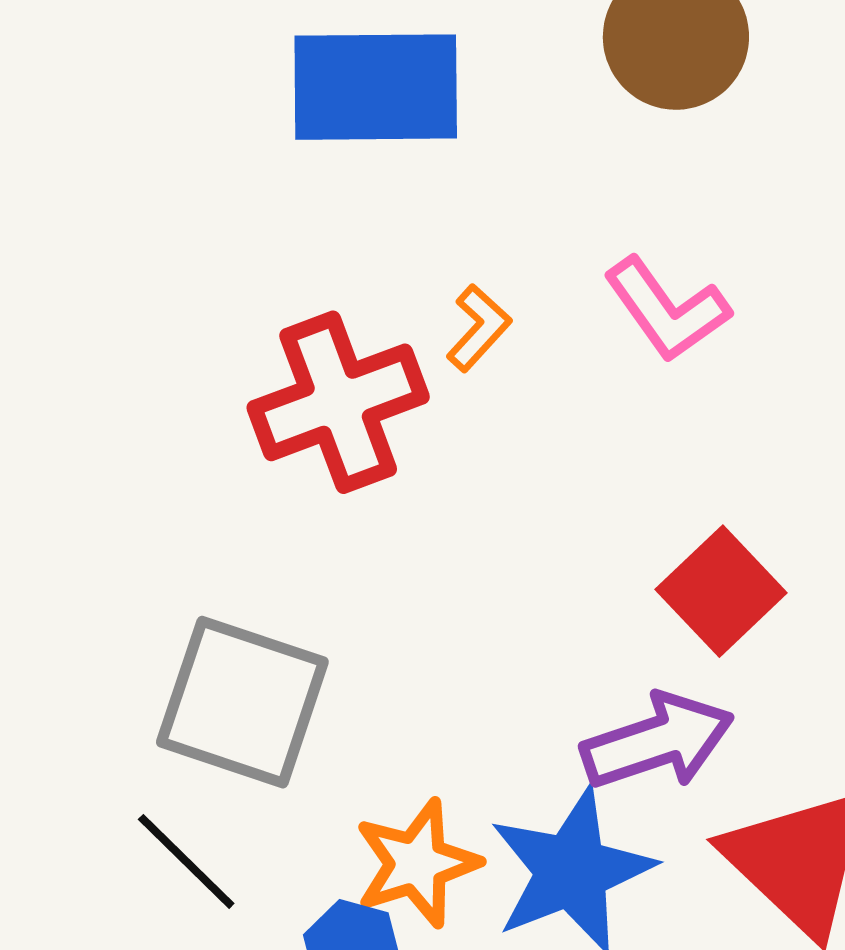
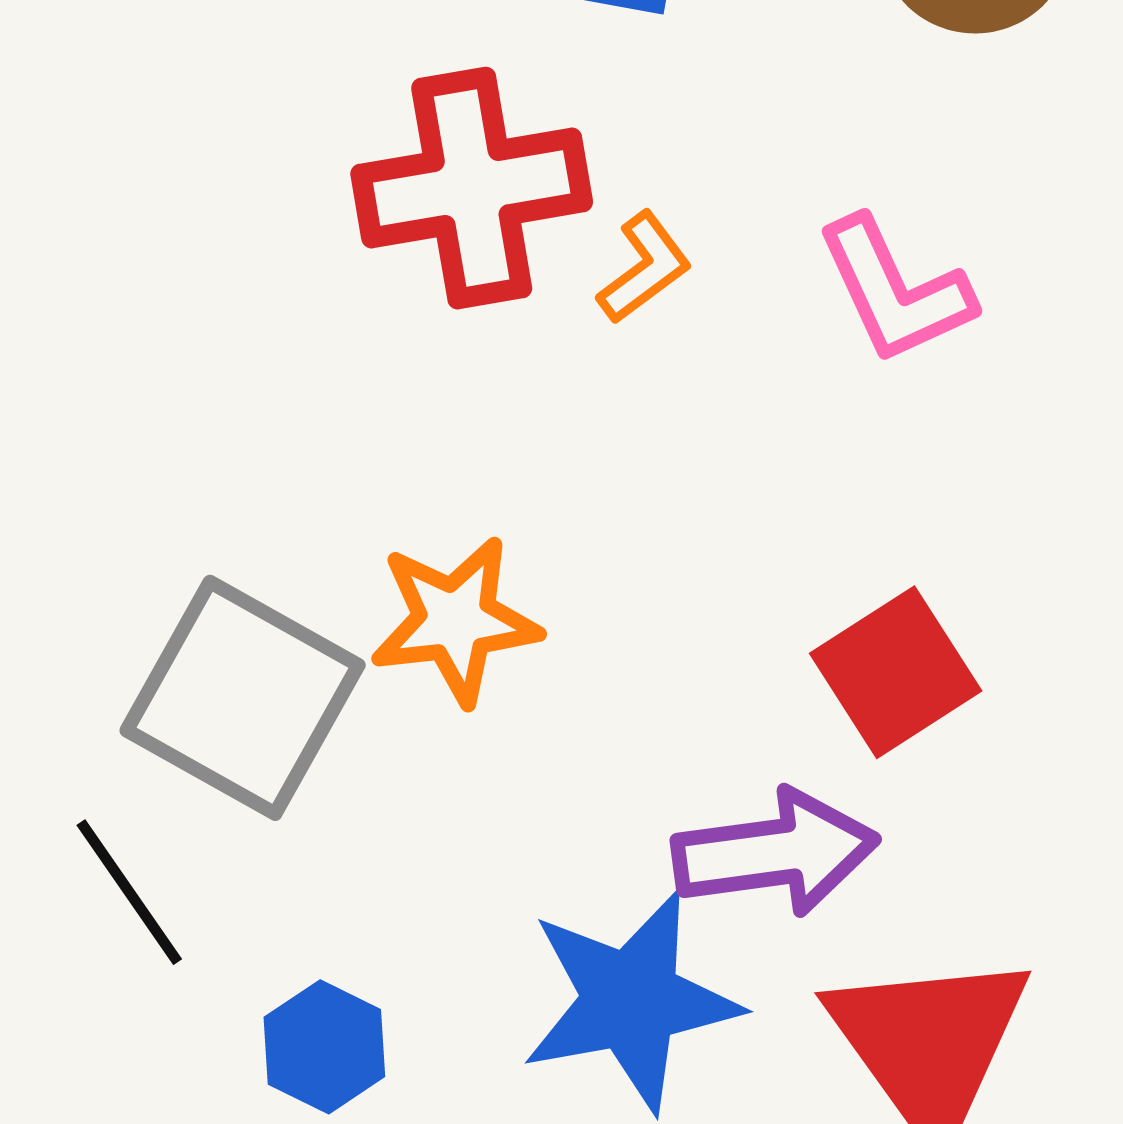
red cross: (338, 402) -> (472, 188), moved
orange star: (417, 863) -> (455, 620), moved

